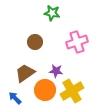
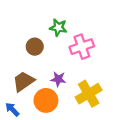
green star: (52, 13) -> (58, 28), moved
yellow cross: (72, 91) -> (89, 94), moved

